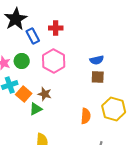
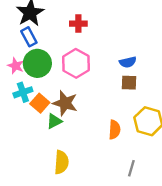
blue rectangle: (33, 36) -> (29, 37), moved
green circle: (22, 61) -> (37, 63), size x1.5
brown star: (45, 94) -> (65, 103), size x1.5

